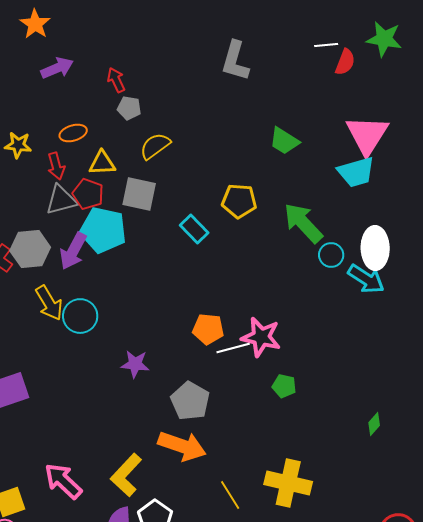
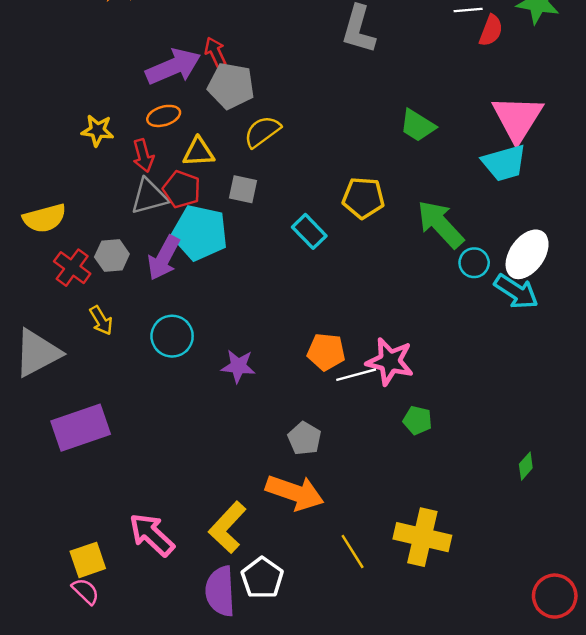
purple arrow: (57, 68) -> (173, 67), moved, size x1.4
gray pentagon: (129, 108) -> (231, 86), size x1.6
gray square: (139, 194) -> (243, 189), size x0.7
white ellipse: (375, 248) -> (527, 254), turned 36
gray hexagon: (30, 249) -> (112, 256), size x0.7
yellow arrow: (49, 303) -> (101, 320), moved, size x0.7
purple star: (135, 364) -> (238, 366), moved
gray pentagon: (190, 401) -> (304, 438), size x0.7

